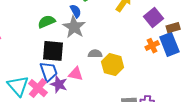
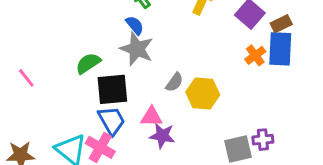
green semicircle: (47, 22) -> (88, 63), moved
blue rectangle: (169, 44) -> (280, 49), turned 35
gray semicircle: (95, 54) -> (174, 82), turned 136
purple star: (59, 84) -> (162, 136), moved

